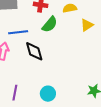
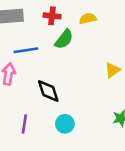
yellow triangle: (87, 25) -> (112, 70), moved
black diamond: (34, 51) -> (48, 91), moved

